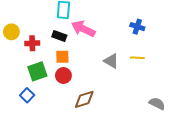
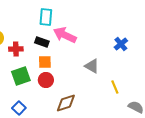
blue cross: (137, 27) -> (121, 44), moved, turned 32
yellow line: (137, 58) -> (115, 87), moved, turned 64
blue square: (27, 95) -> (19, 108), moved

